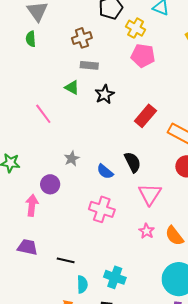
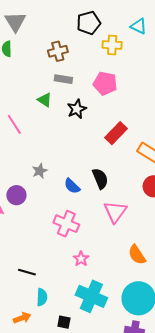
yellow cross: (136, 28) -> (112, 45), turned -30
pink pentagon: (143, 56) -> (105, 83), moved
pink star: (147, 231) -> (81, 259), moved
cyan cross: (115, 277) -> (91, 296), moved, size x1.4

